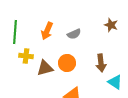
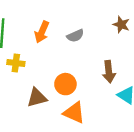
orange circle: (67, 63) -> (65, 84), moved
brown triangle: (45, 68) -> (37, 98), moved

